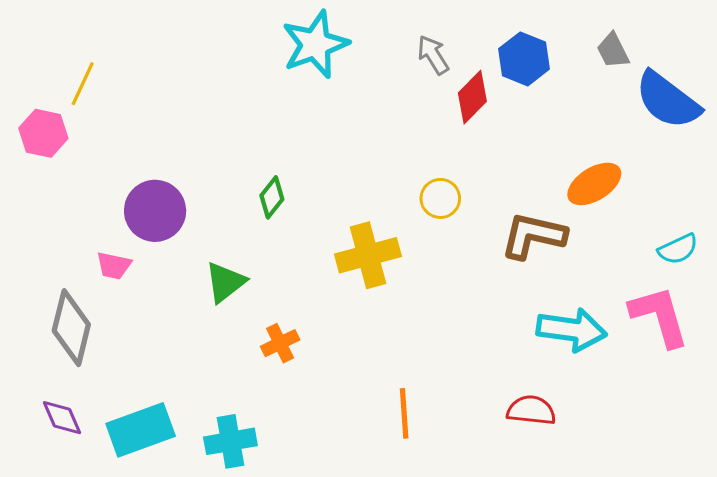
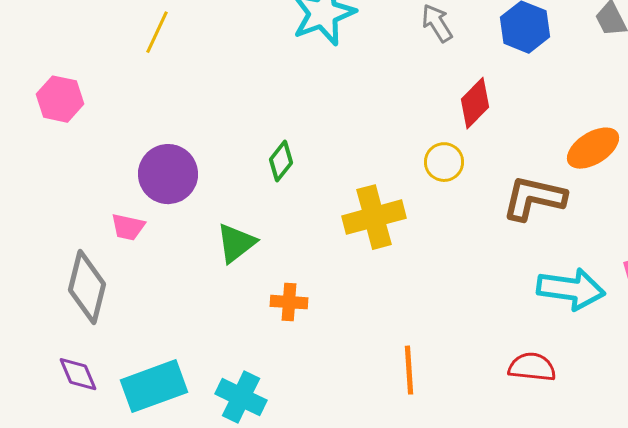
yellow line: (83, 84) -> (157, 32), moved
red diamond: (472, 97) -> (475, 103), moved
orange cross: (280, 343) -> (289, 302), turned 30
cyan cross: (230, 441) -> (241, 397), turned 36

